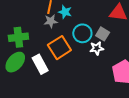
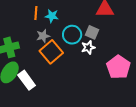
gray star: (51, 21) -> (43, 36), moved
white rectangle: (40, 64) -> (27, 80), moved

